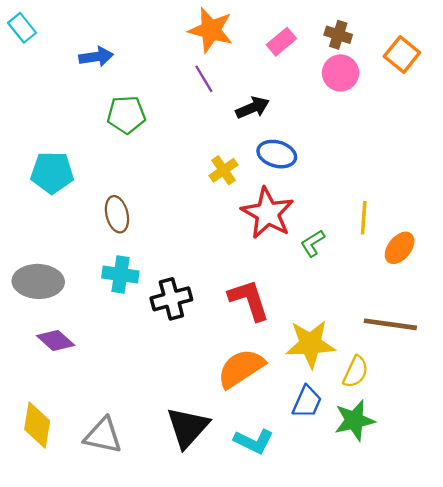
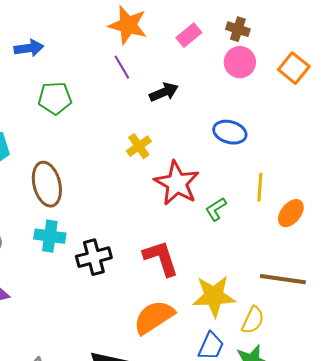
orange square: (402, 54) -> (294, 68), moved
blue ellipse: (277, 154) -> (230, 132), moved
brown ellipse: (117, 214) -> (47, 184), size x1.4

